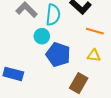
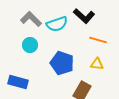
cyan semicircle: (53, 15) -> (57, 24), turned 65
cyan circle: (42, 36) -> (30, 45), moved

